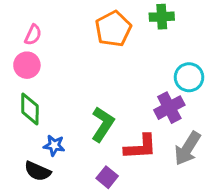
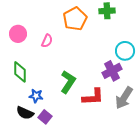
pink semicircle: (33, 35) -> (47, 41), moved
pink circle: (27, 65) -> (18, 34), moved
purple square: (107, 177) -> (45, 117), moved

